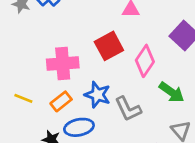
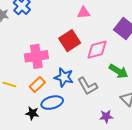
pink diamond: (145, 61) -> (97, 50), turned 45

